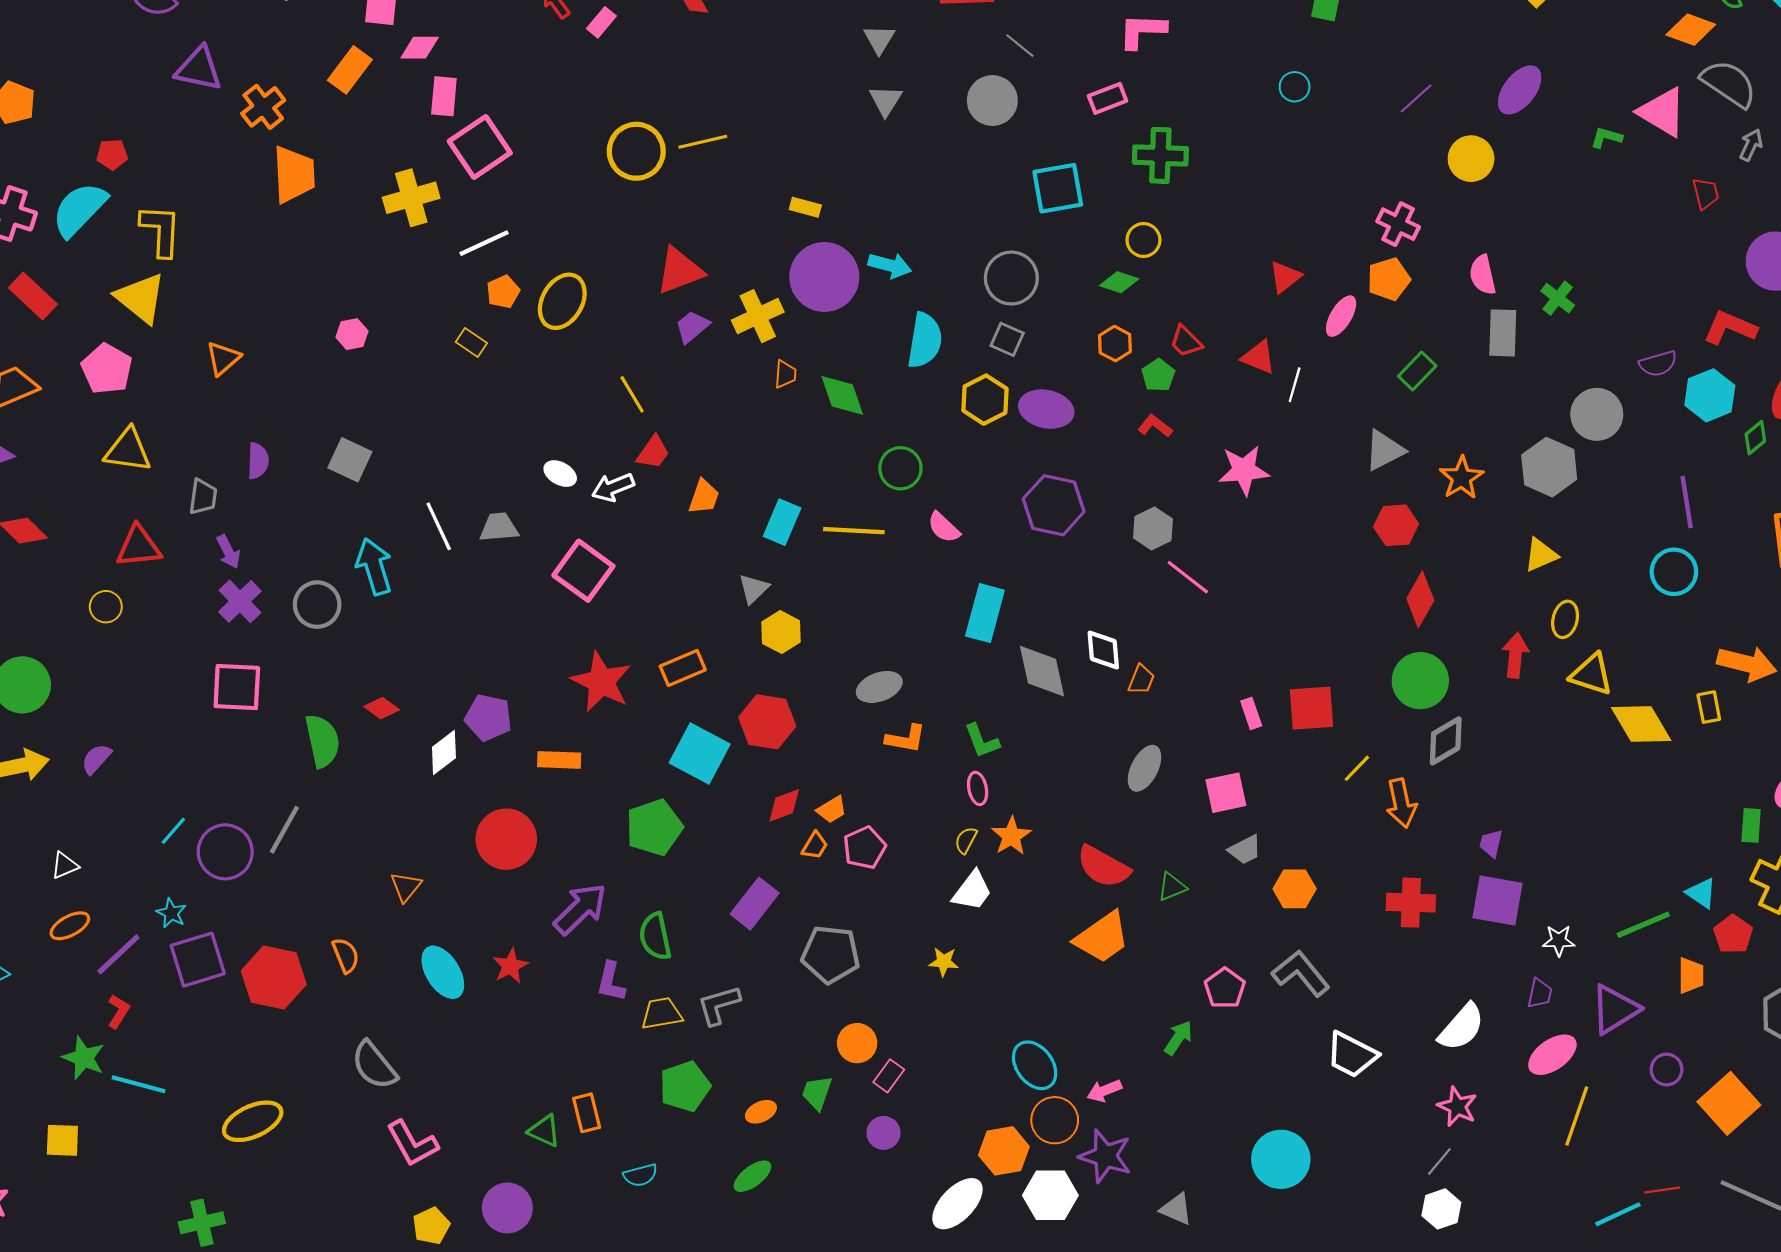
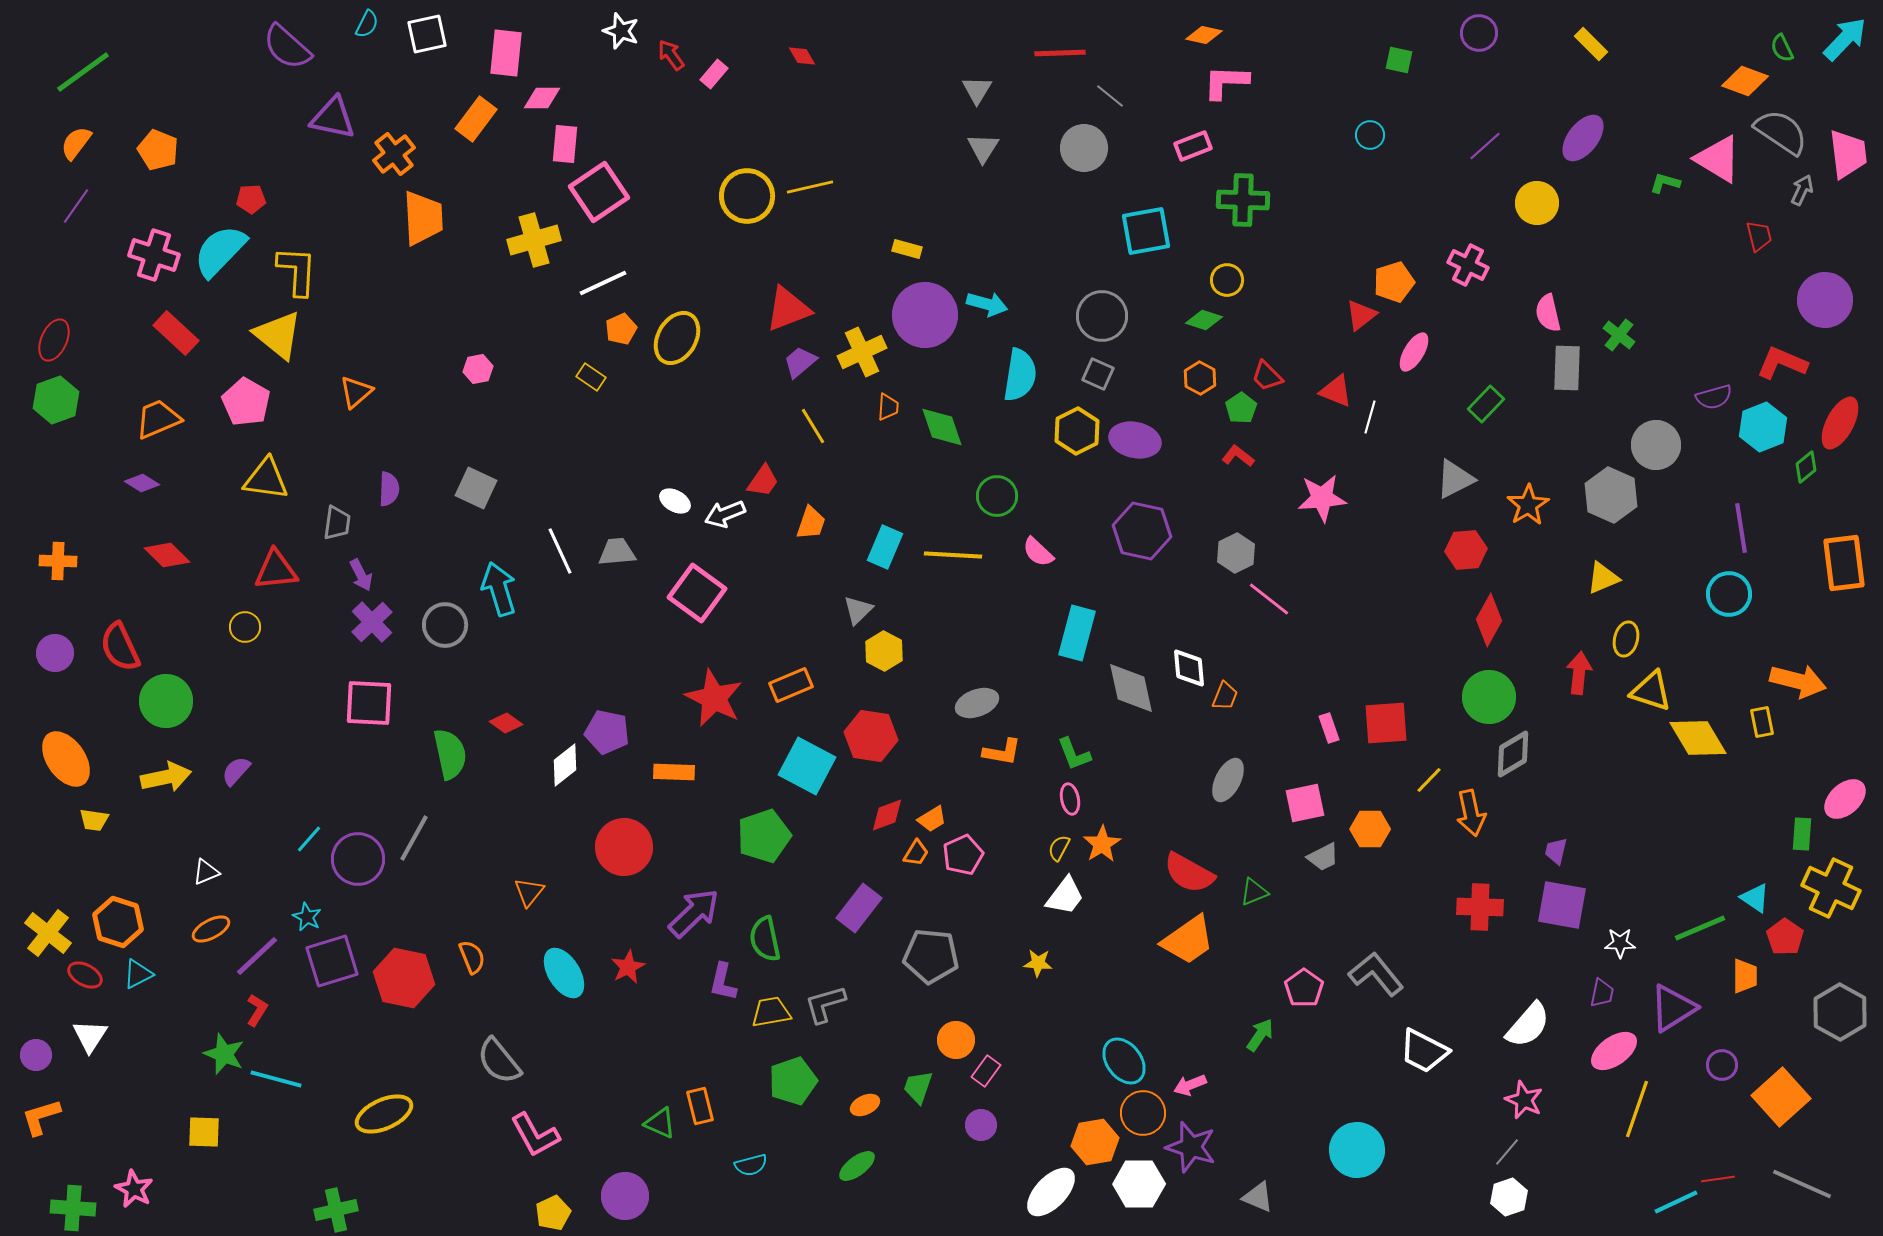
orange pentagon: (1389, 279) -> (1394, 282), moved
yellow line: (632, 394) -> (813, 426), moved
orange hexagon: (1295, 889) -> (1370, 829), moved

